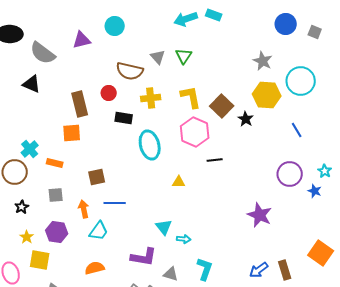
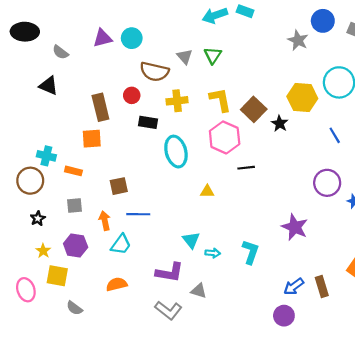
cyan circle: (115, 26) -> (132, 38), moved
gray semicircle: (43, 53) -> (60, 52), size x0.6
gray star: (263, 61) -> (298, 40), moved
cyan cross: (30, 149) -> (46, 156), turned -36
cyan L-shape: (205, 269) -> (250, 252), moved

